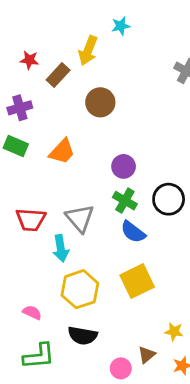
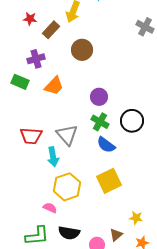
purple cross: (20, 108) -> (36, 59), moved
pink semicircle: (32, 312) -> (50, 208), moved
black semicircle: (83, 336) -> (69, 233), moved

